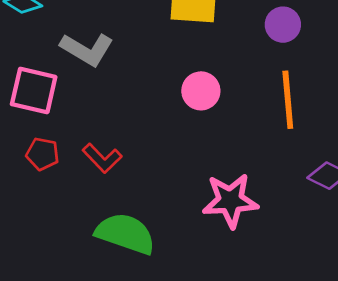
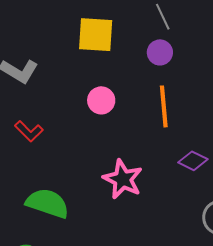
red L-shape: (102, 158) -> (29, 131), moved
pink star: (230, 201) -> (123, 179), turned 30

